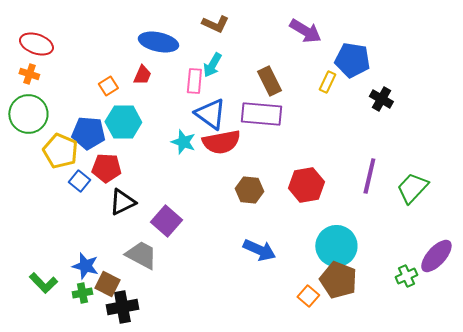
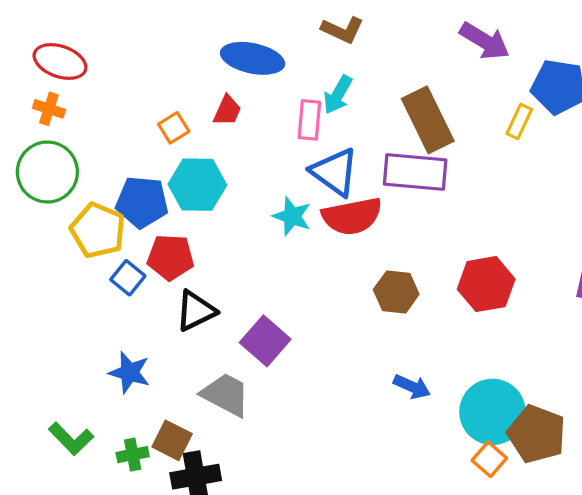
brown rectangle: (269, 81) -> (428, 120), size x1.4
cyan circle: (336, 246) -> (492, 412), moved
blue arrow: (259, 250) -> (412, 387), size x0.7
blue star: (85, 266) -> (129, 372), moved

